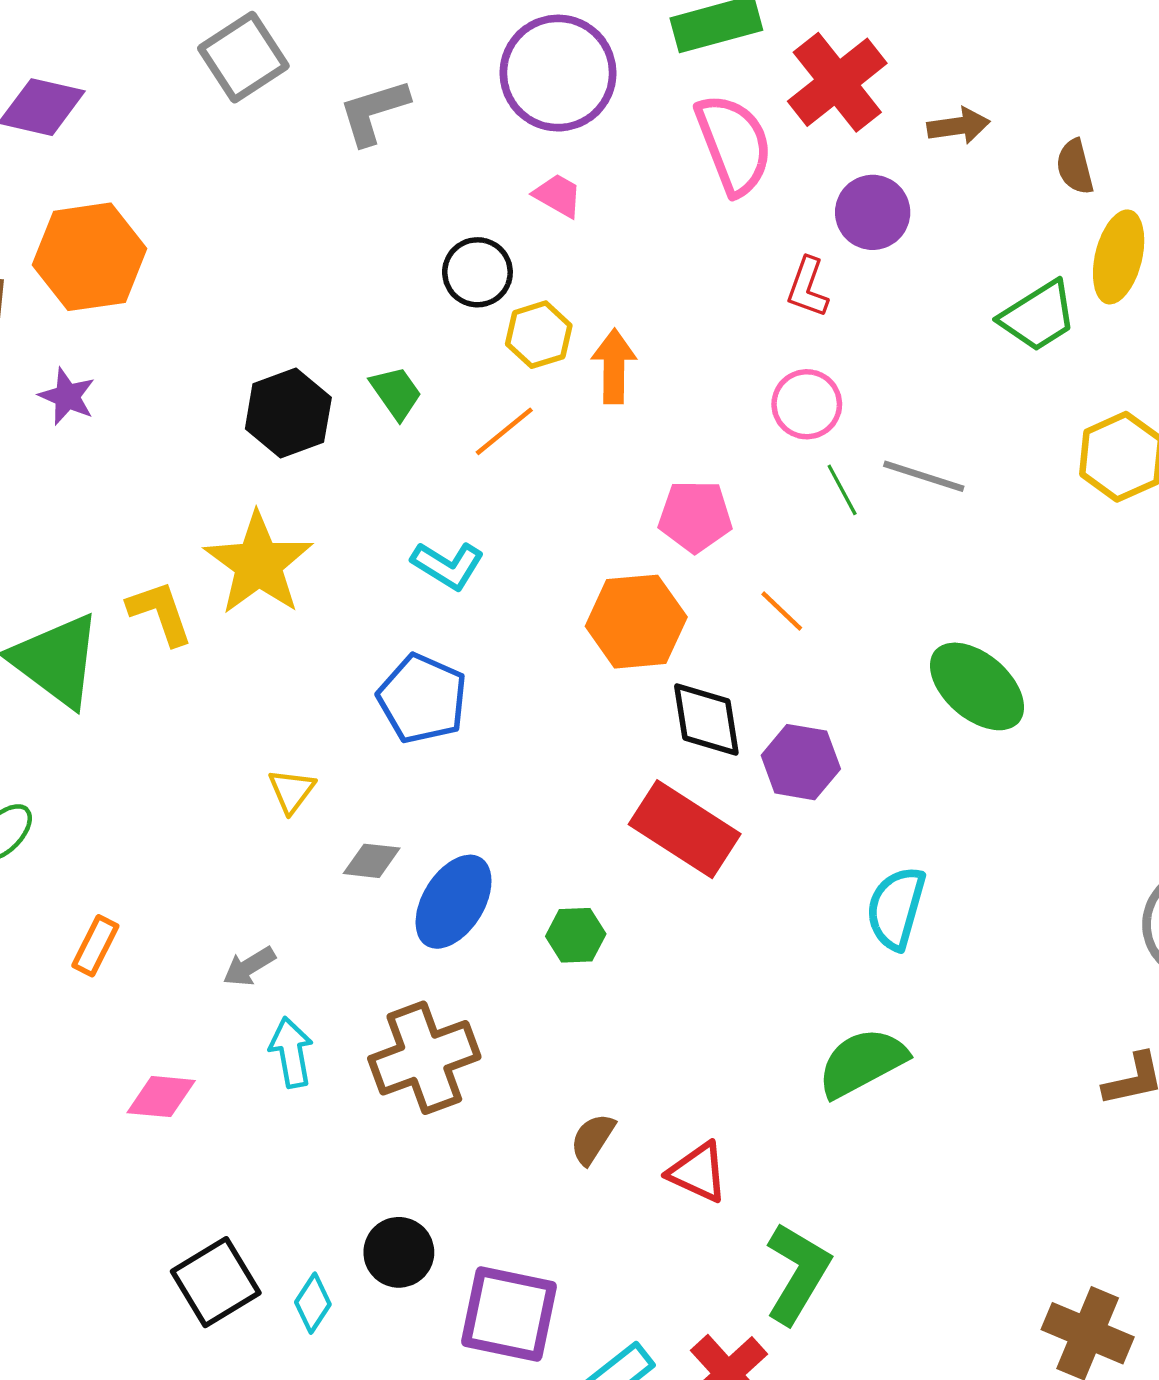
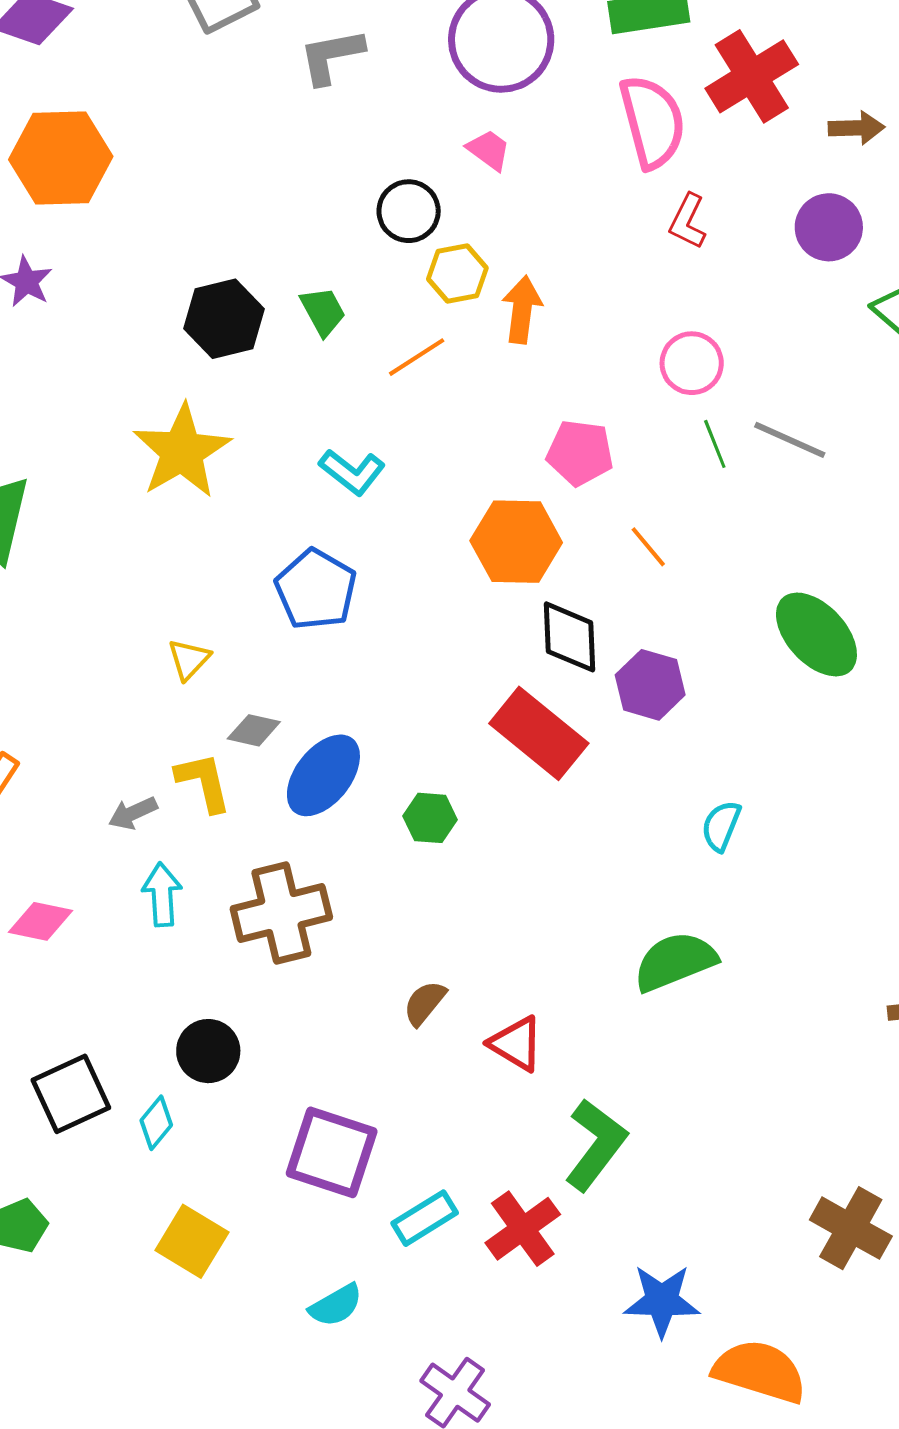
purple circle: (873, 212) -> (829, 227), moved
red L-shape: (808, 287) -> (688, 221), moved
yellow L-shape: (160, 613) -> (203, 782), moved
cyan semicircle: (896, 908) -> (721, 826), size x0.7
black circle: (399, 1252) -> (208, 1051), moved

